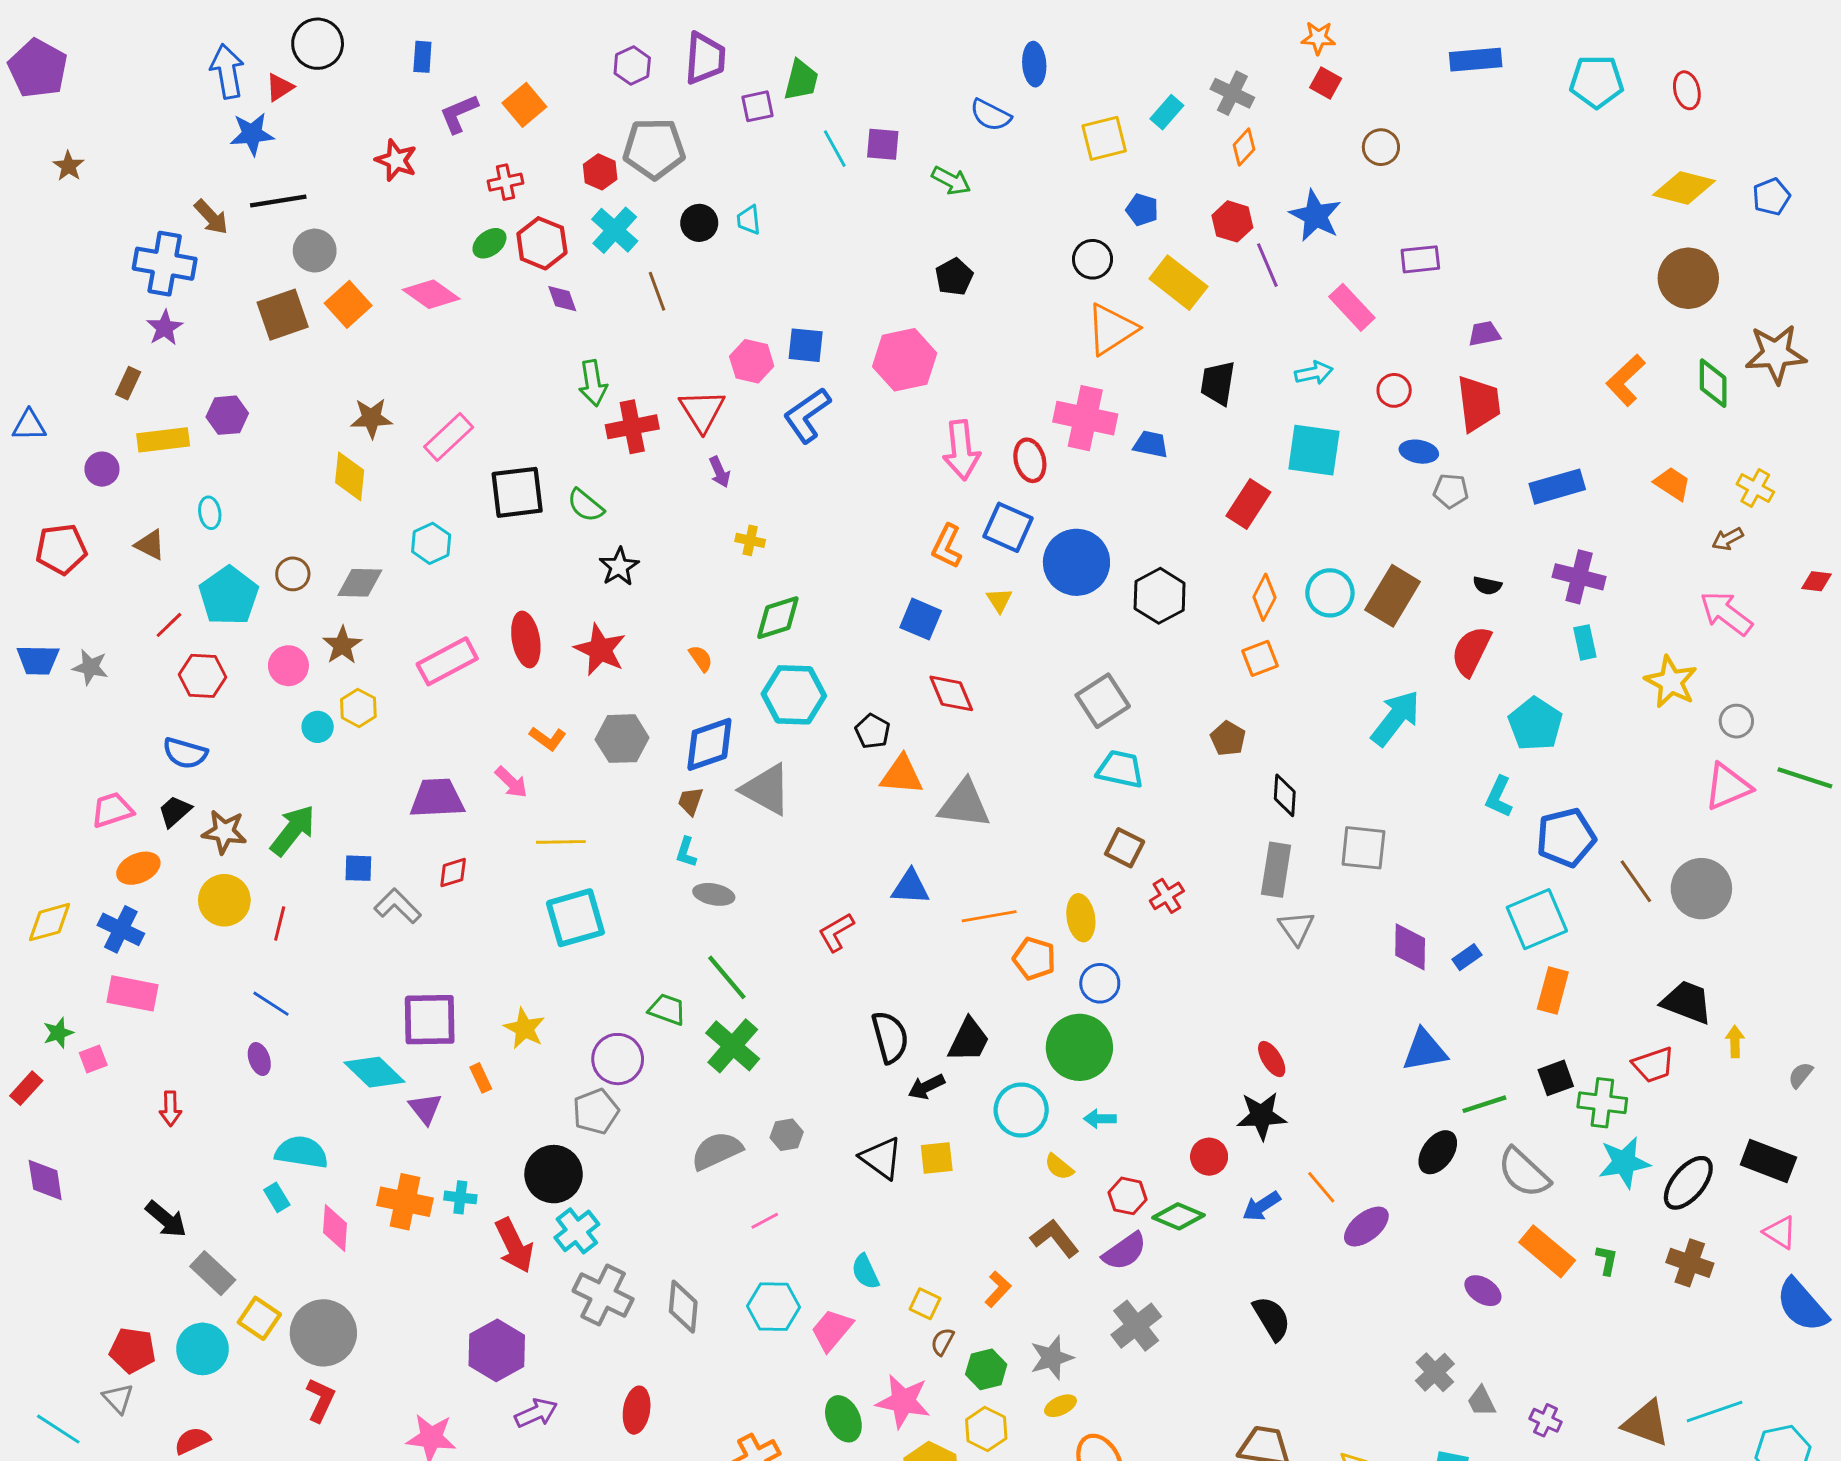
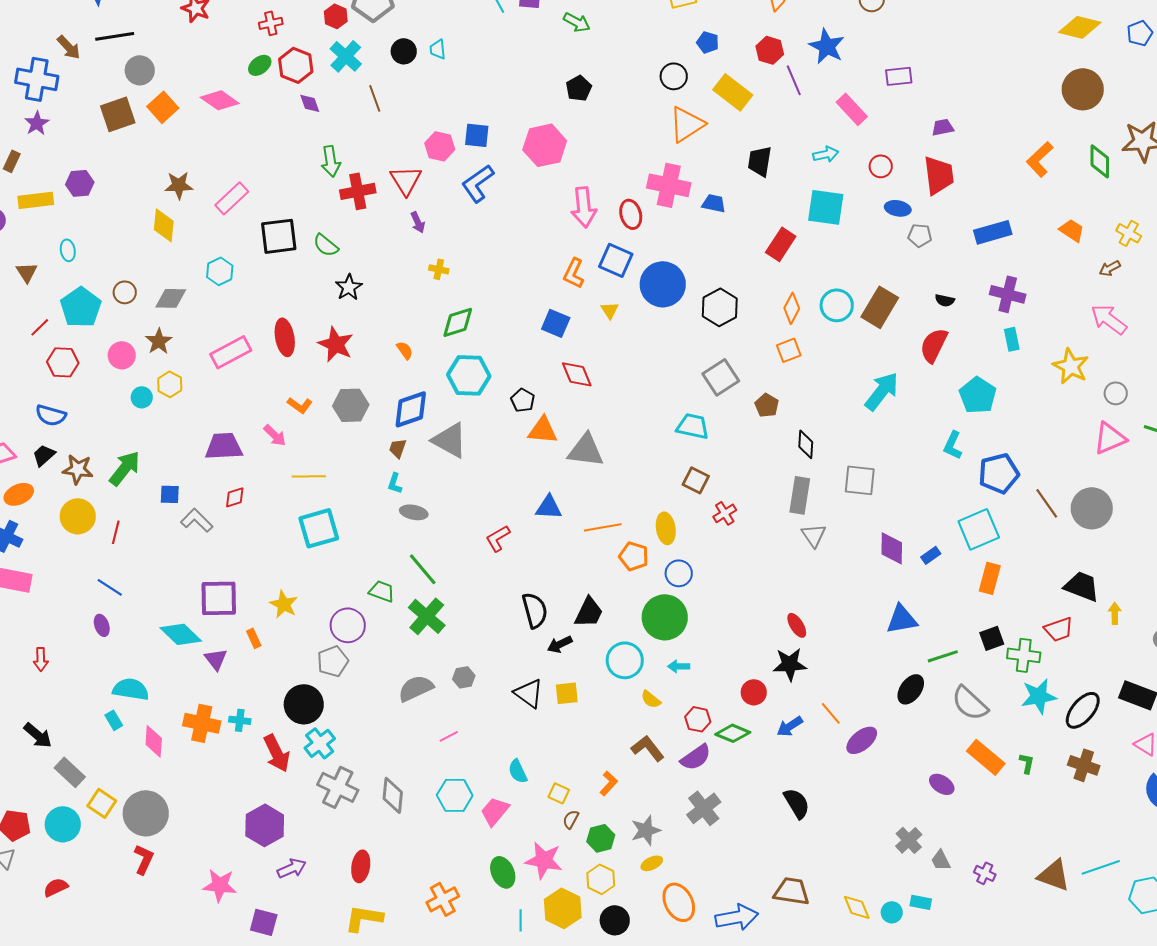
brown triangle: (150, 545) -> (27, 272), turned 30
gray square: (1103, 701) -> (721, 377), moved

